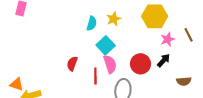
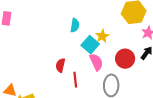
yellow star: (114, 19) -> (102, 36), moved
red line: (95, 76) -> (75, 80), moved

